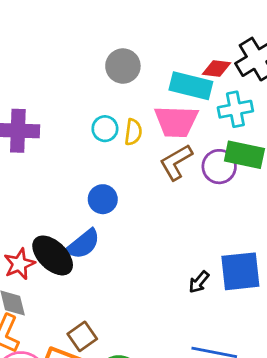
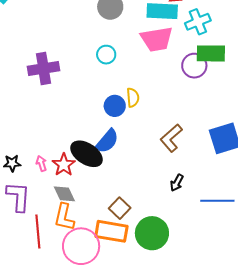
yellow semicircle: (133, 132) -> (133, 98), moved
brown L-shape: (176, 162) -> (171, 138), moved
black arrow: (199, 282) -> (177, 183), moved

